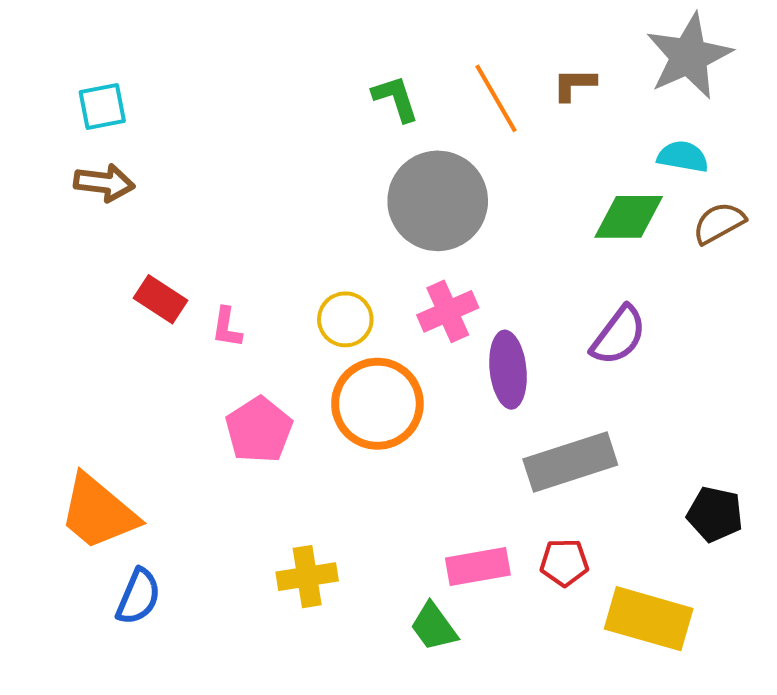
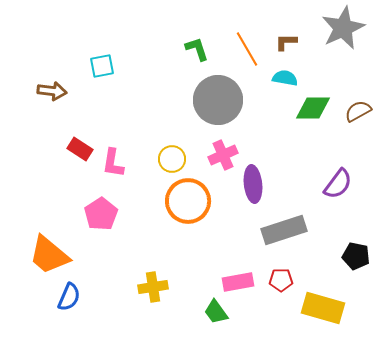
cyan square: (102, 106) -> (102, 66), moved
cyan semicircle: (683, 157) -> (285, 78), moved
pink L-shape: (227, 327) -> (113, 163), size x1.4
purple semicircle: (619, 335) -> (338, 184), moved
pink pentagon: (259, 430) -> (101, 214), moved

